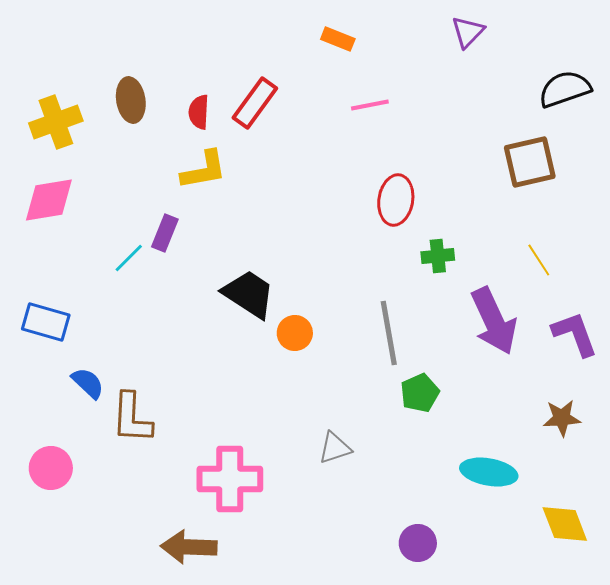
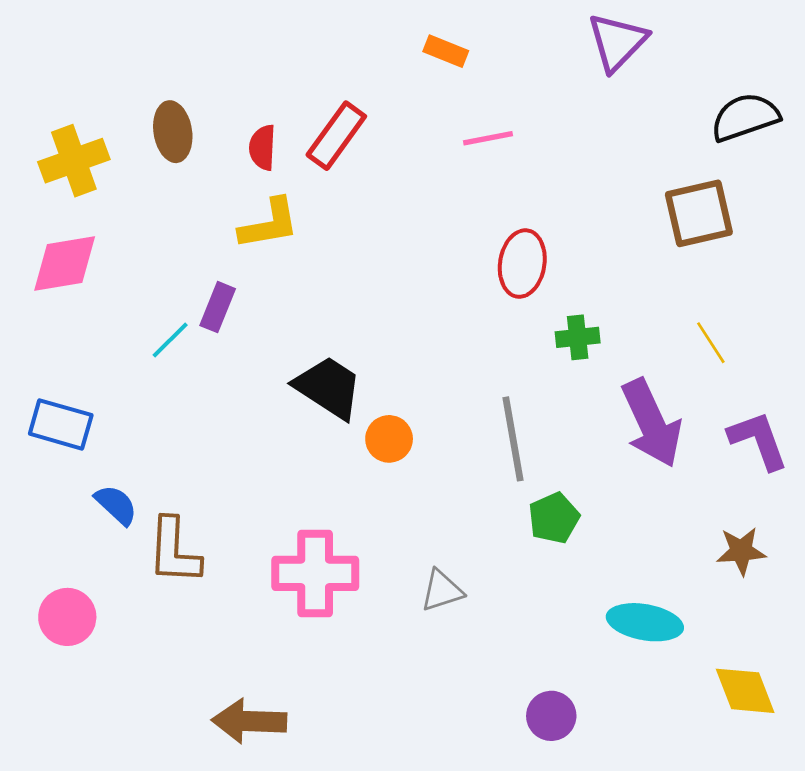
purple triangle: (468, 32) -> (617, 42), size x1.4
pink cross: (230, 479) -> (315, 573), moved

